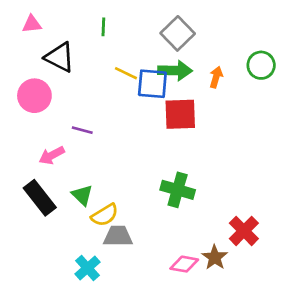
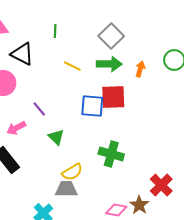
blue square: (152, 84) -> (92, 106), moved
purple line: (82, 130) -> (39, 109), turned 35
green triangle: (82, 195) -> (56, 137), moved
yellow semicircle: (105, 215) -> (72, 172), moved

